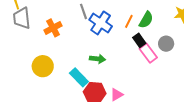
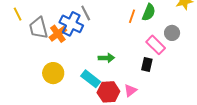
gray trapezoid: (22, 18) -> (38, 28), moved
blue cross: (101, 23) -> (71, 24), moved
black rectangle: (139, 40) -> (147, 64), moved, turned 56

